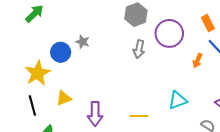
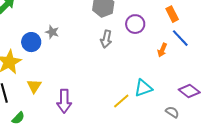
purple circle: (169, 33) -> (135, 24), size x0.7
yellow triangle: (64, 98) -> (34, 86), turned -35
yellow line: (139, 116) -> (121, 101), moved, turned -42

